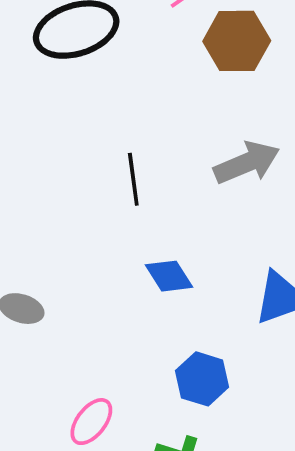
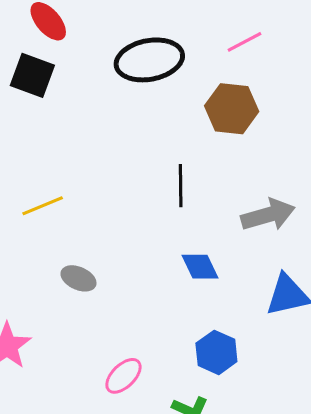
brown hexagon: (237, 41) -> (232, 109), moved
gray arrow: (247, 163) -> (268, 215), moved

